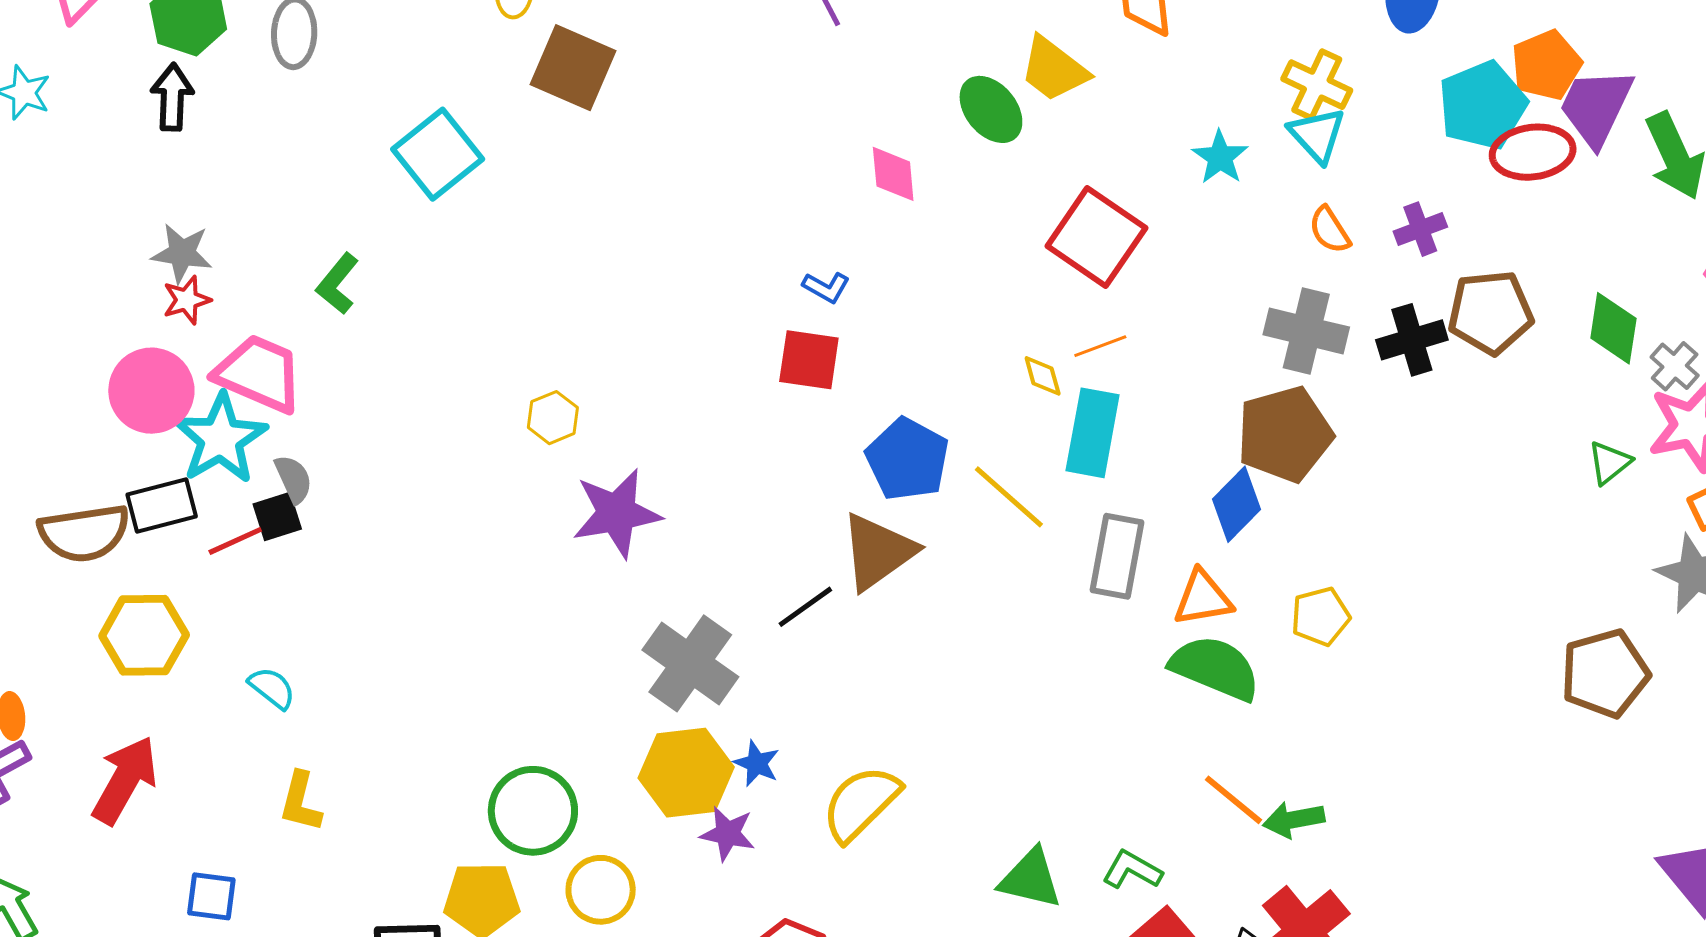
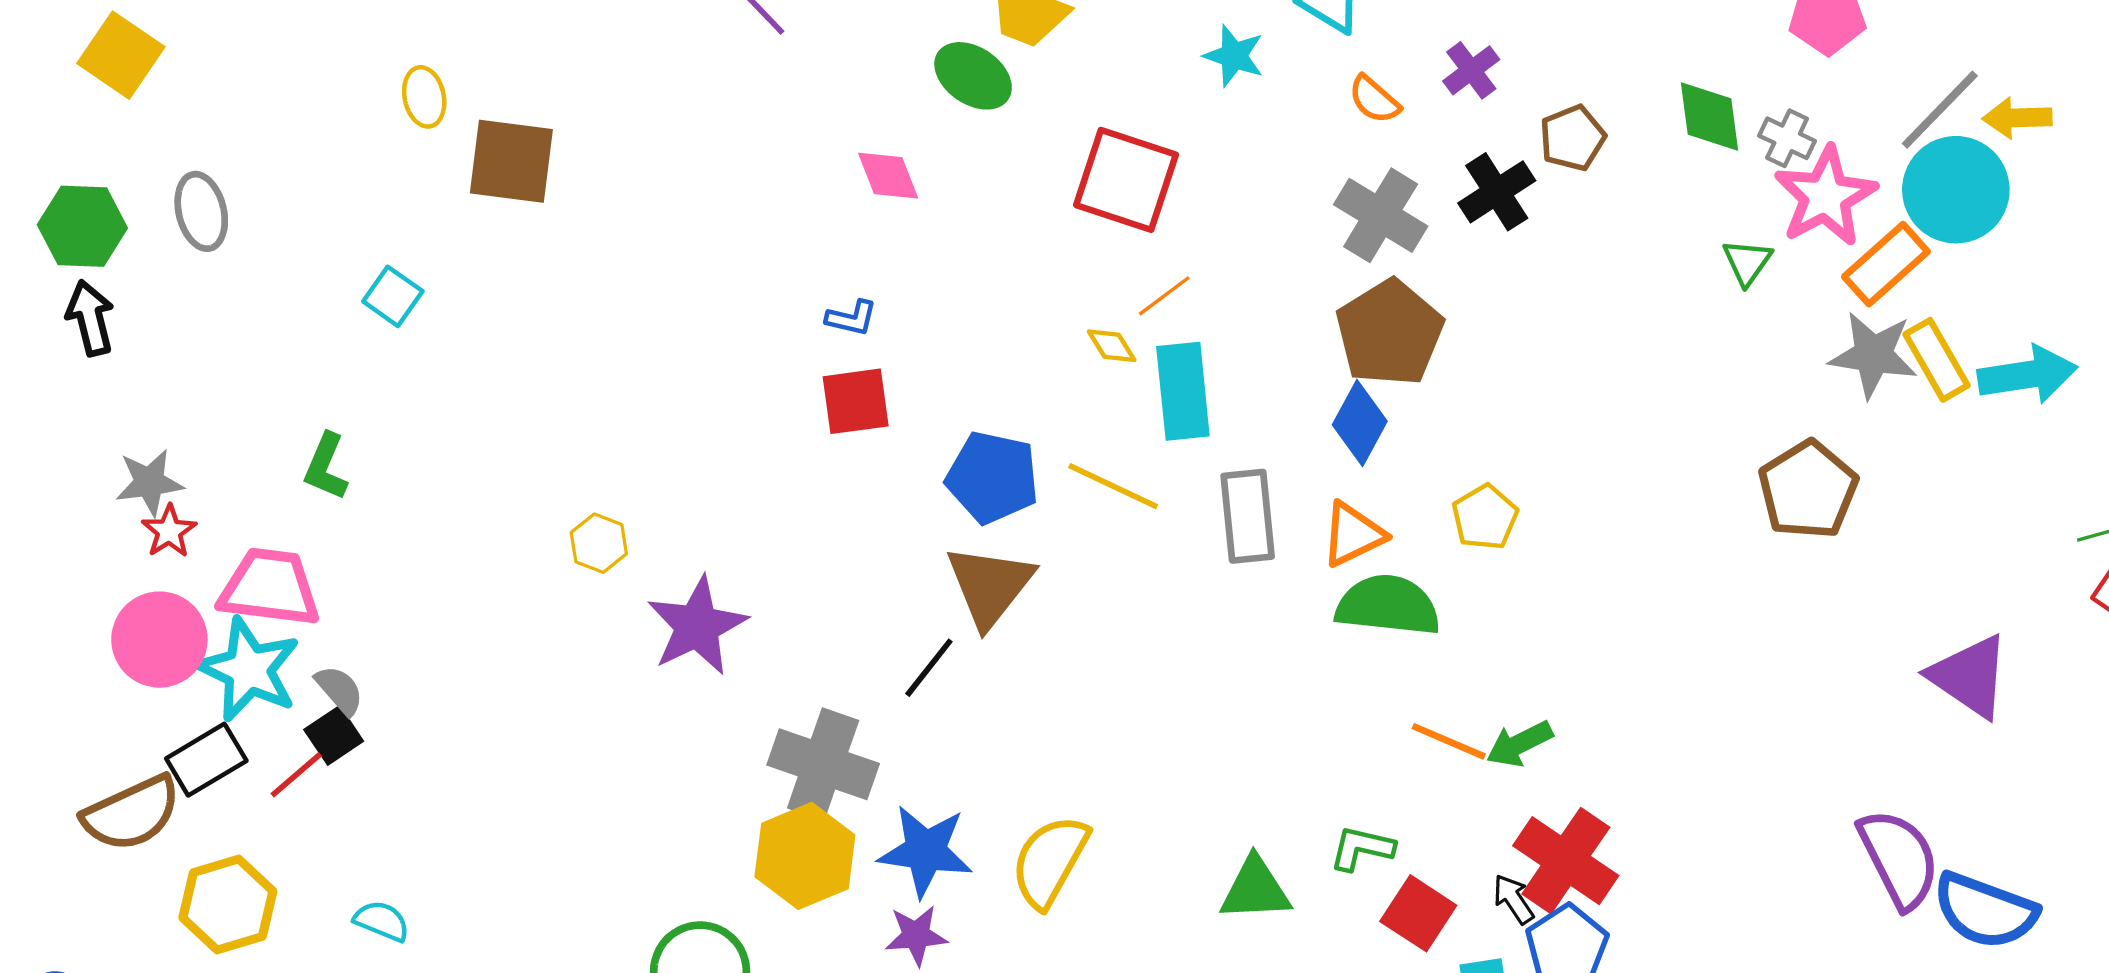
cyan square: (438, 154) -> (393, 296), size x0.6
brown pentagon: (1490, 312) -> (1573, 138), size x0.7
gray cross: (1306, 331) -> (1381, 215), turned 34
blue star: (757, 763) -> (925, 851), size x1.8
yellow hexagon: (686, 773) -> (805, 856), moved

